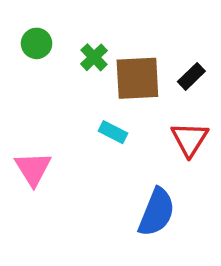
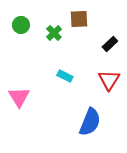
brown square: (137, 78) -> (79, 19), moved, size x0.7

